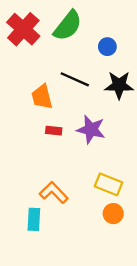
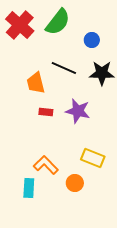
orange circle: (113, 214) -> (75, 183), moved

